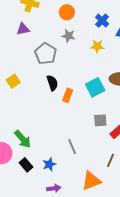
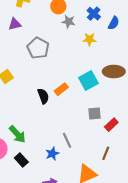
gray star: (68, 36) -> (68, 22), moved
black semicircle: (52, 83) -> (43, 96), moved
orange rectangle: (68, 95) -> (61, 89), turned 32
blue star: (49, 164) -> (52, 154), moved

